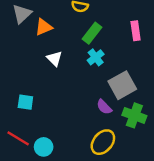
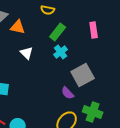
orange triangle: (44, 27) -> (18, 27), turned 35
green cross: (134, 115) -> (93, 112), moved

